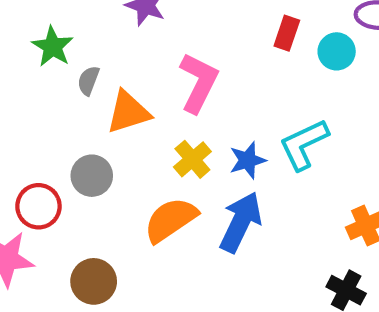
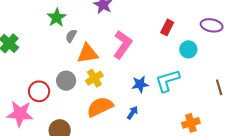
cyan circle: (337, 51) -> (188, 49), moved
yellow cross: (192, 159) -> (94, 78), moved
blue arrow: (241, 222) -> (133, 113), size x0.5

